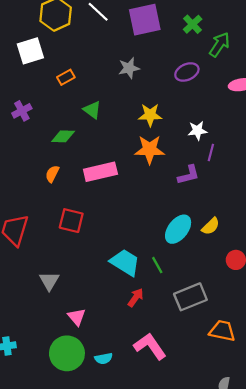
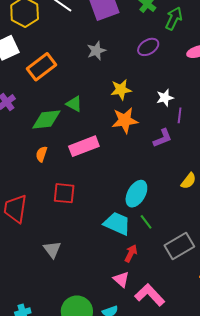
orange rectangle: (66, 77) -> (42, 67), size x1.8
green triangle: (92, 110) -> (74, 104), moved
green diamond: (63, 136) -> (46, 119), size x1.4
cyan ellipse: (178, 229) -> (136, 194), moved
pink triangle: (77, 317) -> (121, 279), moved

